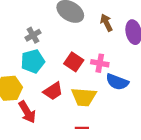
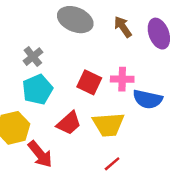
red line: (82, 128) -> (112, 164), turned -32

